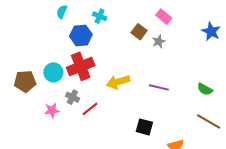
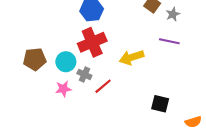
cyan circle: (53, 72) -> (66, 62), moved
purple line: (159, 87) -> (169, 41), moved

